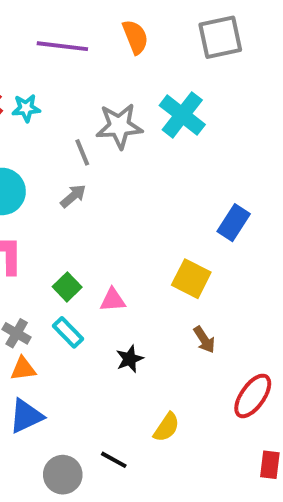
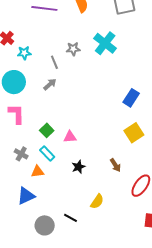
cyan star: (26, 108) -> (24, 53), moved
gray star: (119, 126) -> (73, 49), size x0.6
yellow square: (191, 279) -> (134, 133), moved, turned 30
brown arrow: (204, 340) -> (115, 165), moved
orange triangle: (23, 369) -> (38, 172), moved

